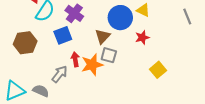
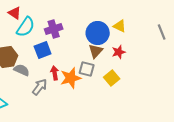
purple cross: (74, 13) -> (54, 29), turned 36
brown triangle: (103, 36) -> (96, 51), moved
yellow square: (158, 70) -> (112, 78), moved
gray semicircle: (41, 91) -> (22, 70), moved

